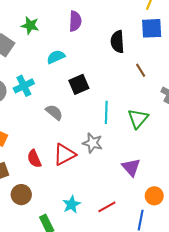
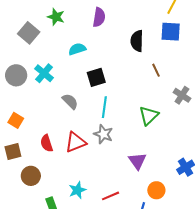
cyan cross: (24, 86) -> (44, 73), turned -30
cyan line: (106, 112) -> (104, 107), moved

